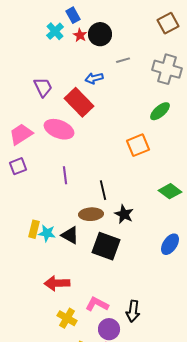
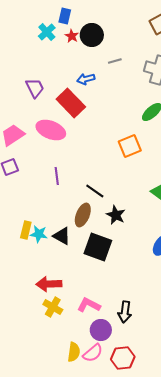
blue rectangle: (73, 15) -> (65, 16), turned 42
black line: (103, 190) -> (95, 191), turned -42
brown ellipse: (91, 214) -> (83, 215), turned -65
yellow cross: (67, 318) -> (53, 307), moved

